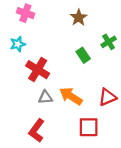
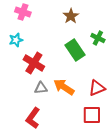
green cross: (109, 42) -> (98, 38), turned -32
green rectangle: (83, 55) -> (75, 50), size x1.5
red square: (89, 127) -> (92, 115), moved

